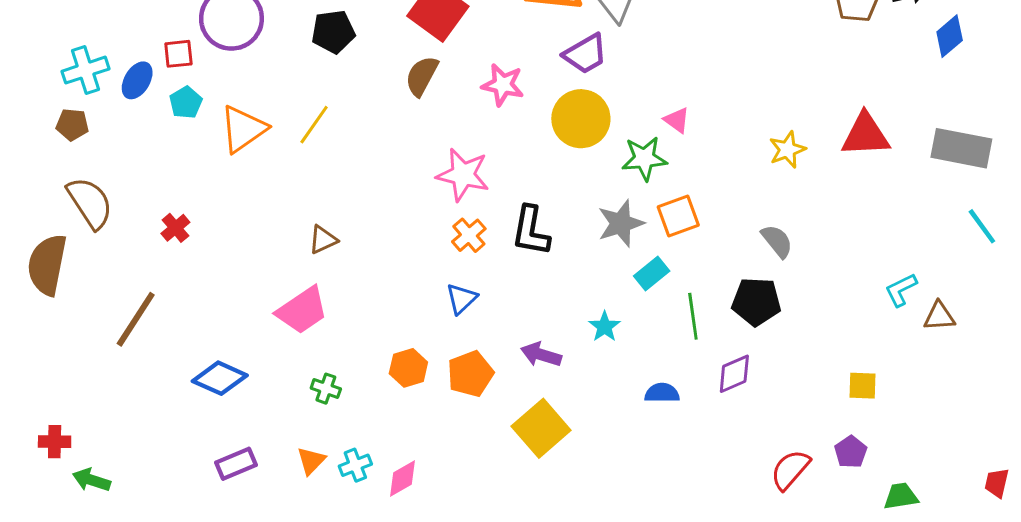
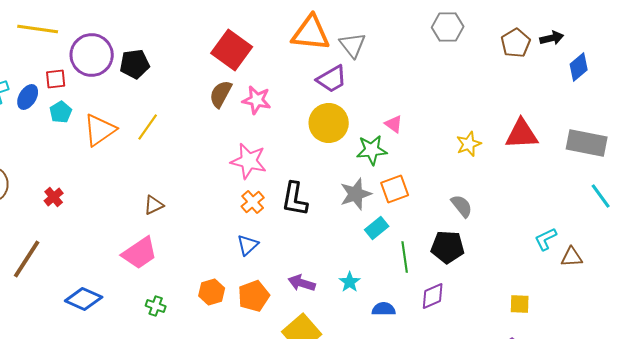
black pentagon: (333, 32) -> (135, 64), moved
pink star: (503, 85) -> (257, 100), moved
cyan star: (605, 327) -> (350, 282), moved

